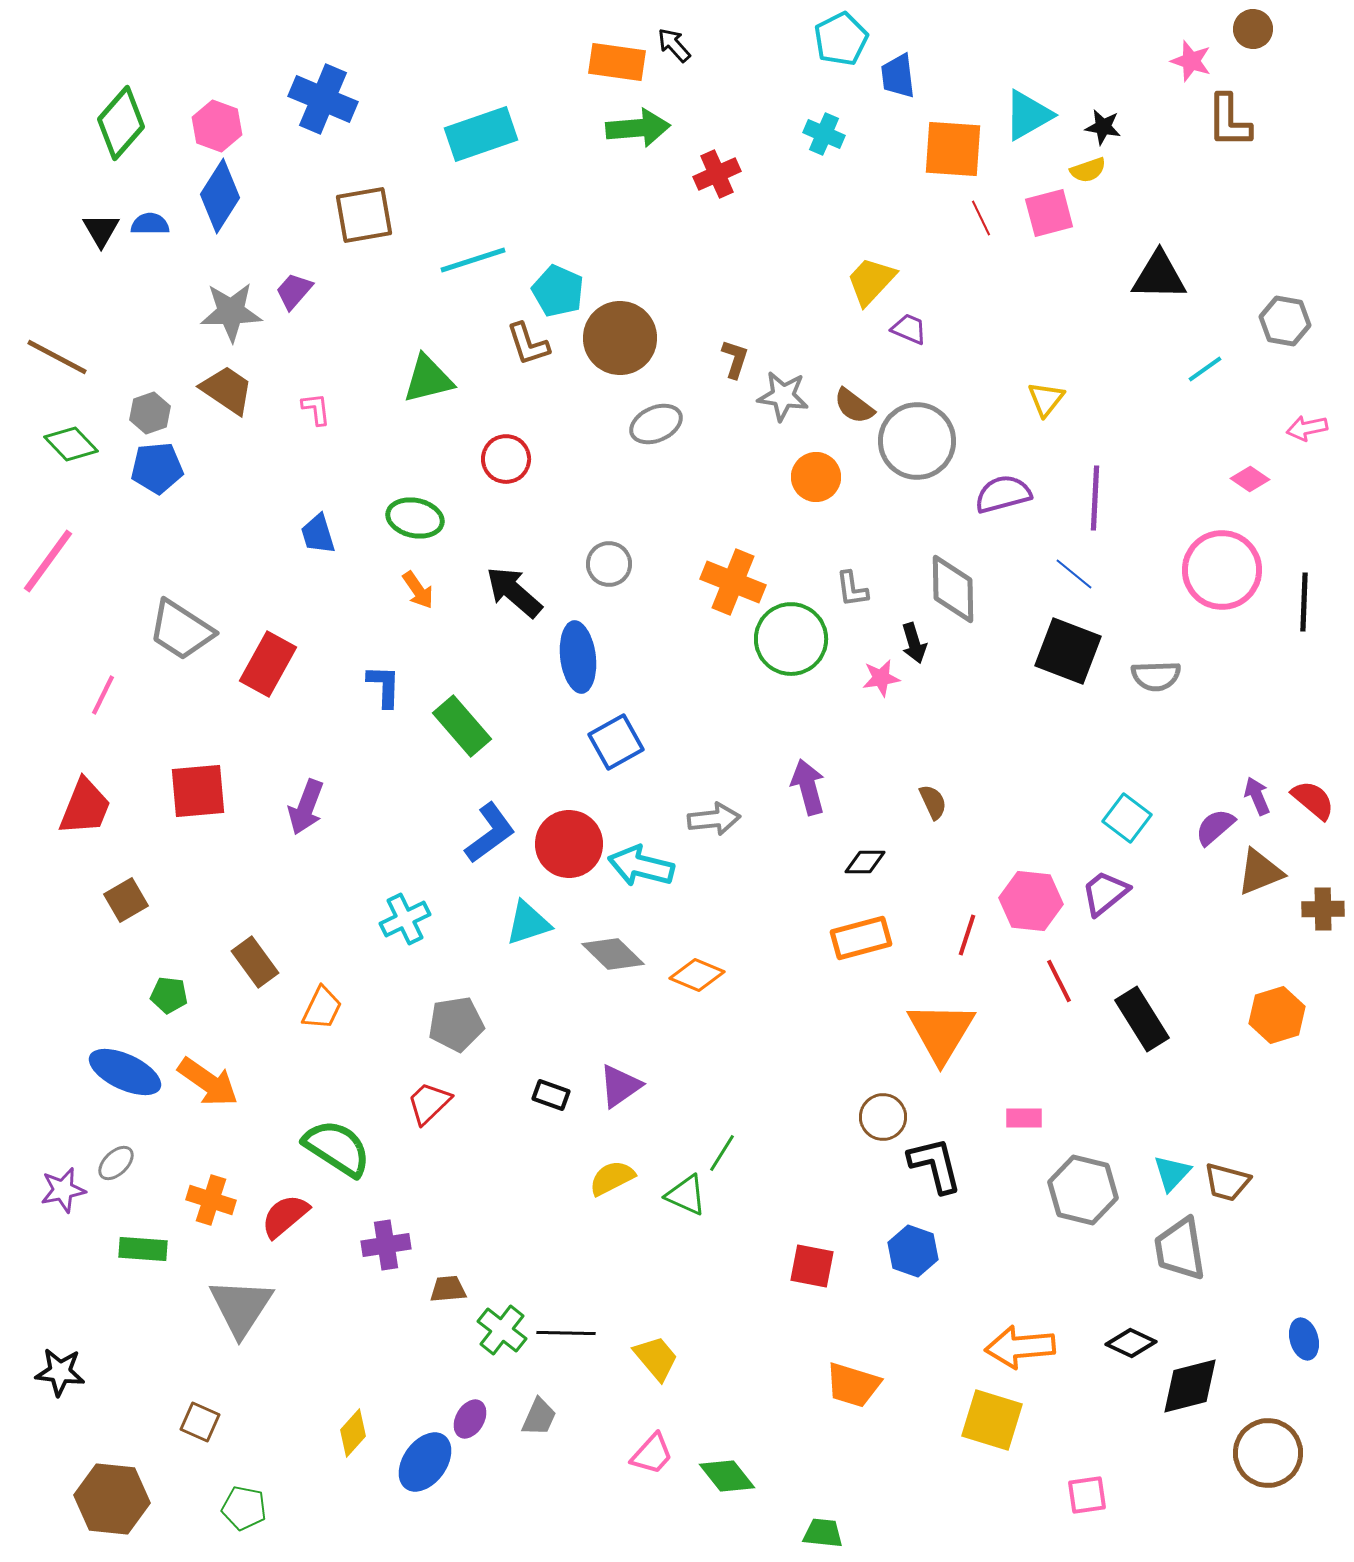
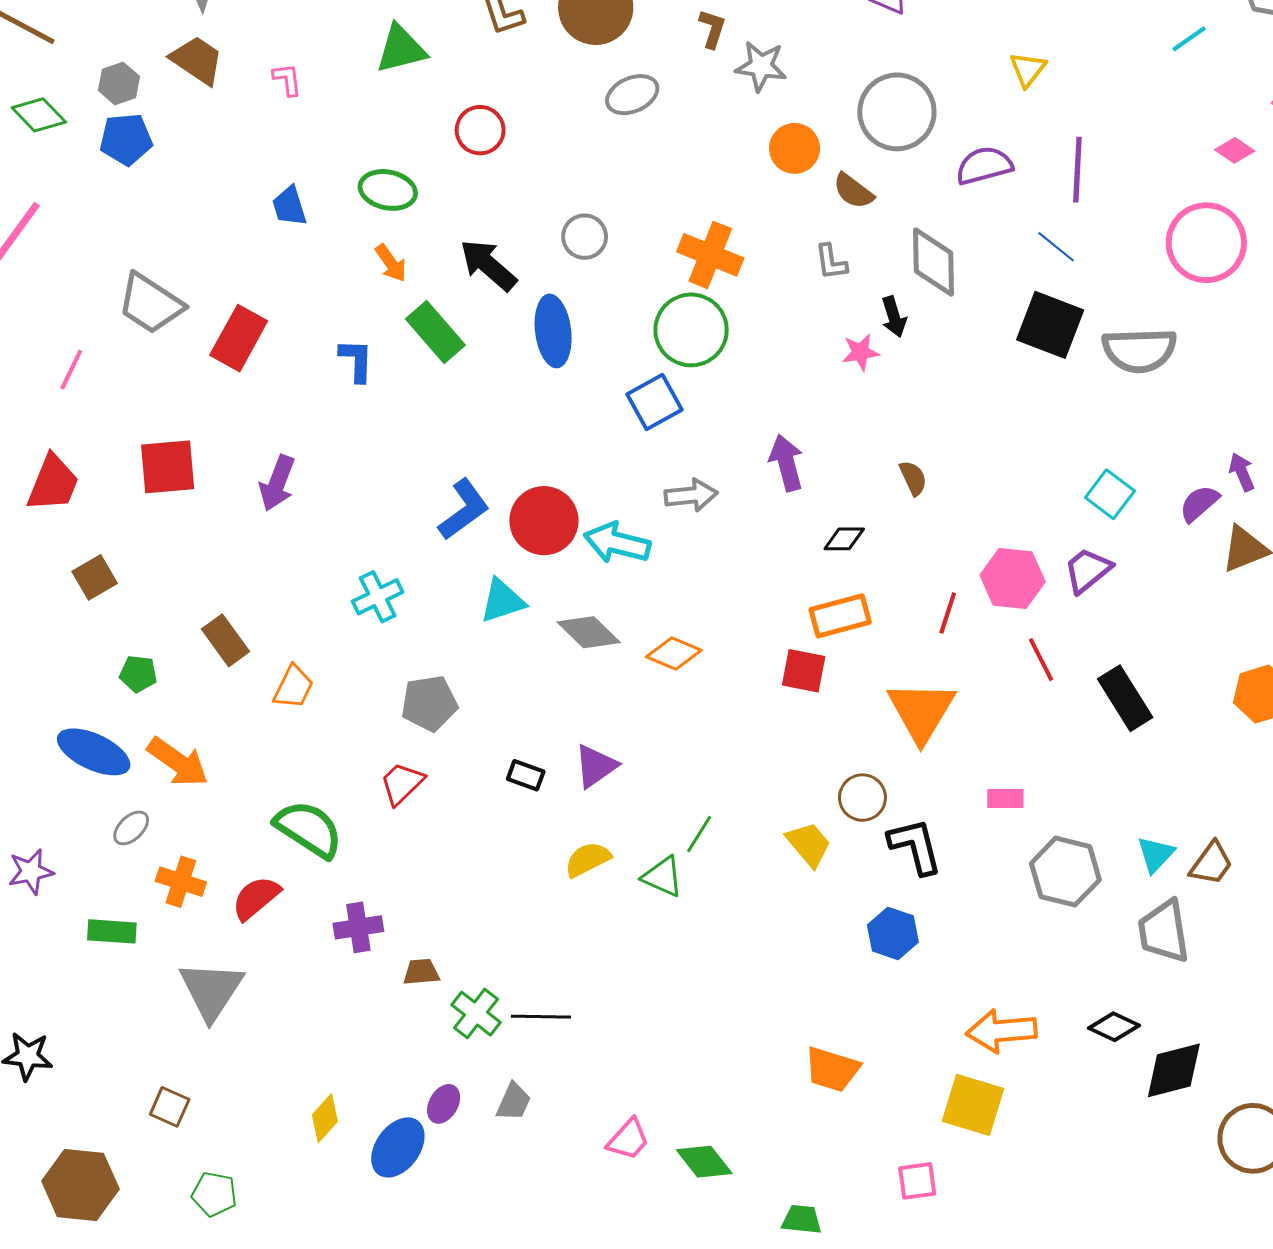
brown semicircle: (854, 406) -> (853, 191), moved
green circle: (791, 639) -> (691, 330), moved
gray semicircle: (1156, 676) -> (1139, 350), size x1.5
green rectangle: (462, 726) -> (435, 332), moved
blue square: (616, 742) -> (655, 402), moved
gray ellipse: (116, 1163) -> (131, 828), moved
brown trapezoid: (1227, 1182) -> (1211, 863), turned -69
red square: (812, 1266) -> (804, 671), moved
yellow trapezoid: (656, 1358) -> (809, 844), moved
pink square: (1087, 1495) -> (917, 1181), moved

